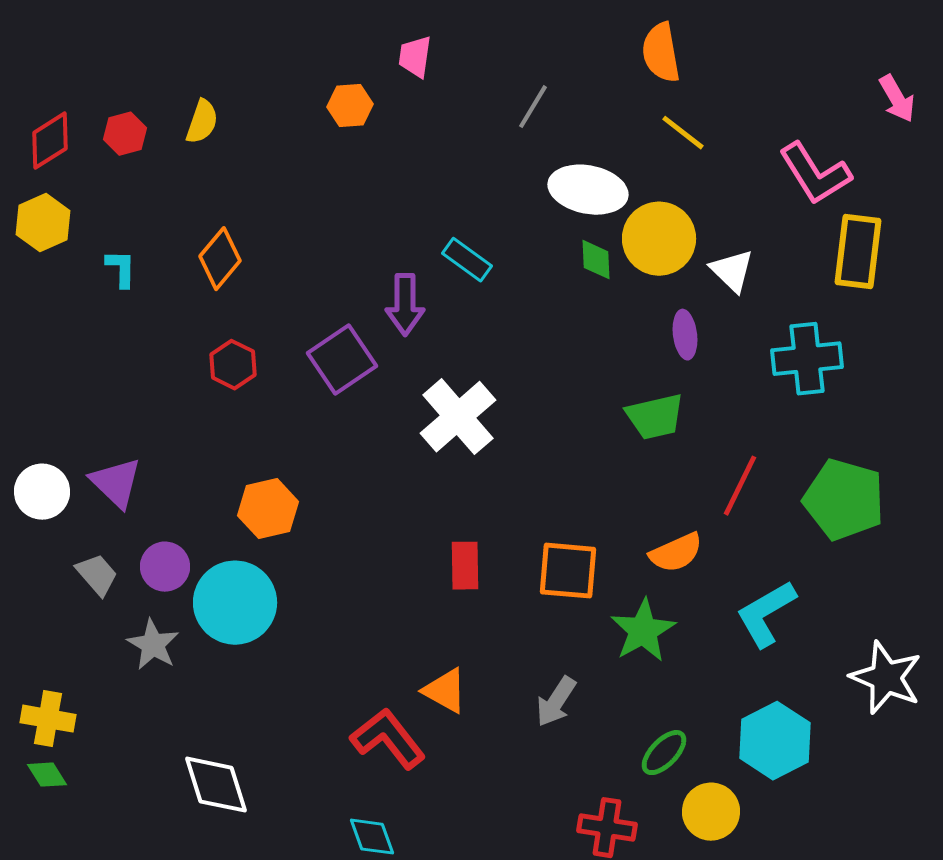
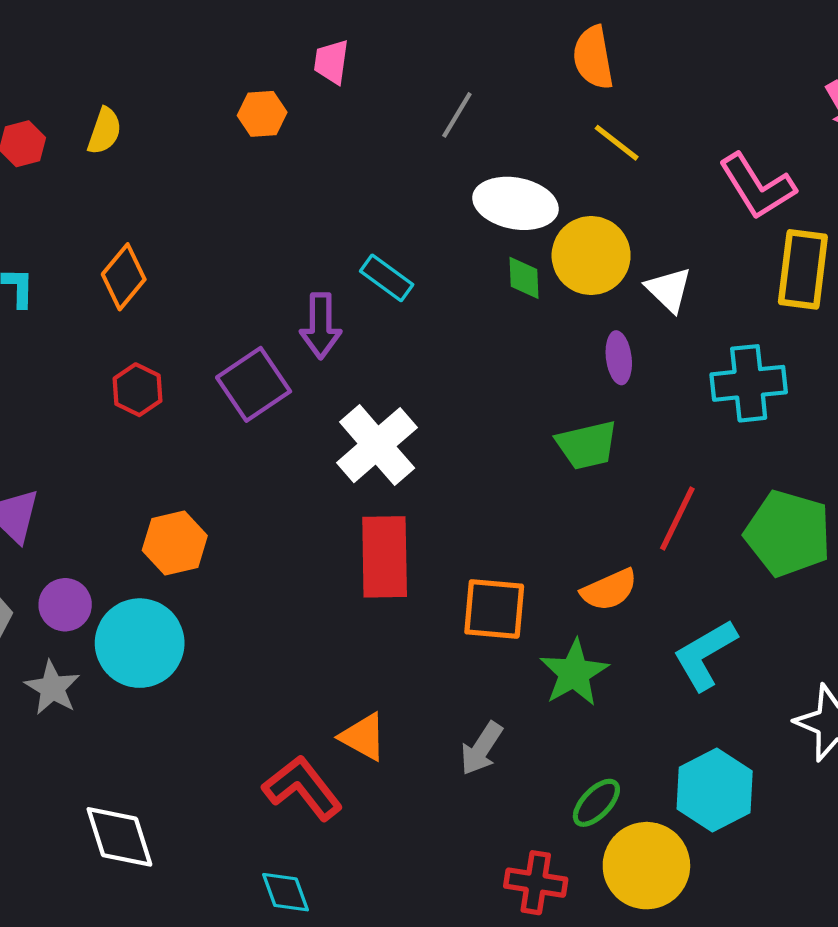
red rectangle: (465, 566) -> (385, 557), moved, size x1.6
yellow circle: (711, 812) -> (646, 866), size x1.4

